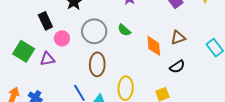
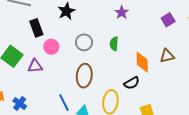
green semicircle: (124, 30) -> (114, 44), turned 48
gray circle: (94, 31) -> (84, 42), size x0.7
black semicircle: (177, 67) -> (132, 83), moved

